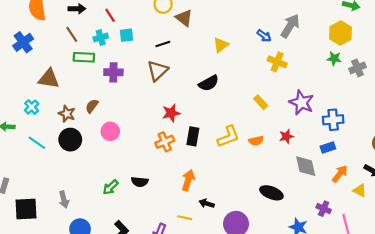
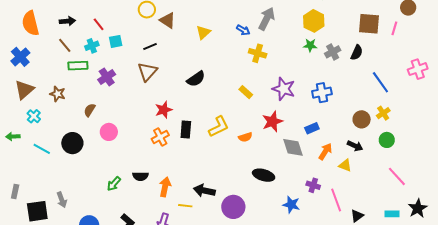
yellow triangle: (221, 45) -> (203, 32), moved
purple cross: (113, 72) -> (107, 77), turned -30
brown triangle: (49, 79) -> (24, 90), moved, turned -45
brown star: (67, 114) -> (58, 94), moved
blue cross: (333, 120) -> (322, 93), moved
red star: (286, 136) -> (272, 122), size x1.5
orange semicircle: (256, 141) -> (245, 137), moved
orange arrow: (188, 180) -> (165, 187), moved
gray arrow: (64, 200) -> (62, 200), moved
black arrow: (207, 203) -> (204, 191), size x1.5

